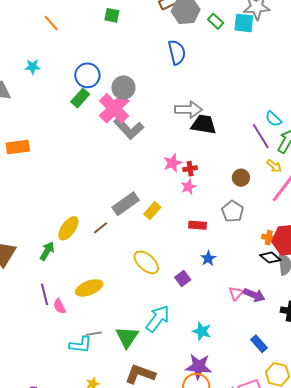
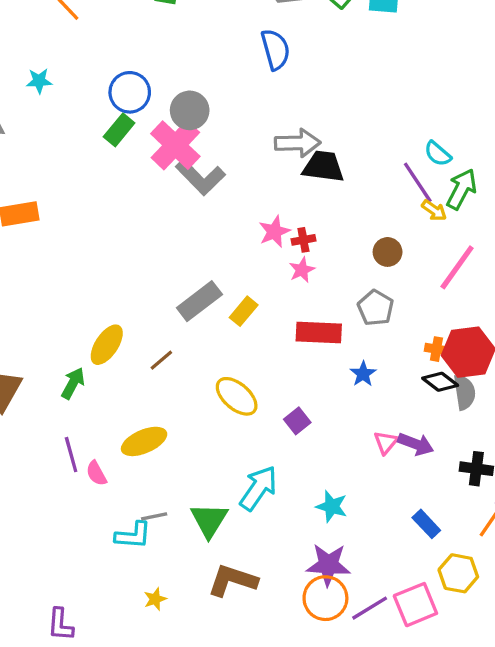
yellow arrow: (274, 166) -> (434, 210), moved
red rectangle: (198, 225) -> (319, 332), size x1.5
brown line: (100, 228) -> (161, 360), moved
blue star: (208, 258) -> (363, 374), moved

